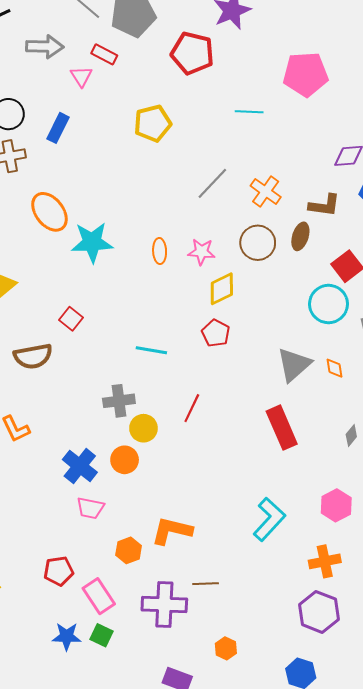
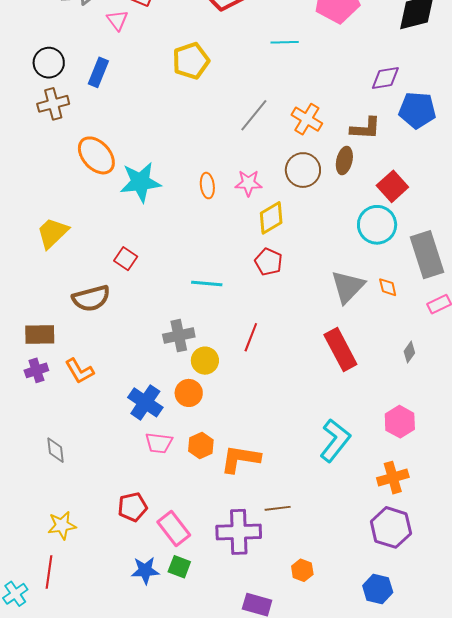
orange hexagon: (129, 550) -> (201, 445), moved

